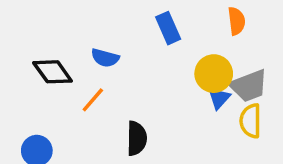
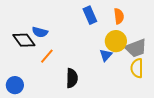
orange semicircle: (236, 21) -> (119, 16), moved
blue semicircle: (105, 58) -> (40, 32), moved
blue triangle: (219, 98) -> (106, 55), moved

